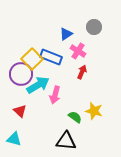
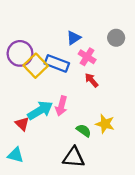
gray circle: (94, 27) -> (116, 38), moved
red arrow: (82, 72) -> (92, 80), turned -64
purple circle: (21, 74) -> (20, 53), moved
cyan arrow: (38, 85) -> (40, 110), moved

